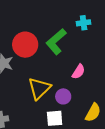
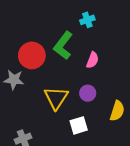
pink semicircle: (78, 72) -> (93, 60), moved
purple circle: (63, 96) -> (88, 93), moved

